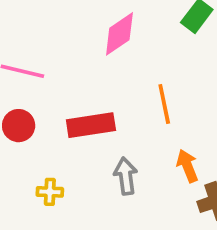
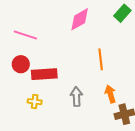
red rectangle: (91, 125) -> (44, 74), moved

